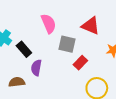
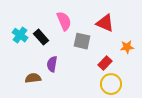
black rectangle: (24, 49) -> (41, 37), moved
red rectangle: (80, 63) -> (105, 63), moved

